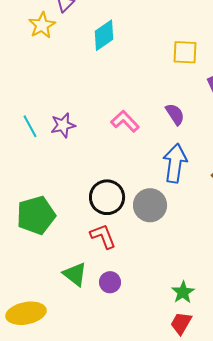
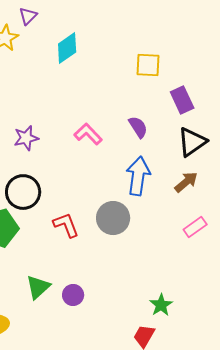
black circle: (107, 197) -> (23, 192), moved
red L-shape: (103, 236) -> (66, 225), moved
green triangle: (75, 274) -> (38, 287), turned 40
green star: (183, 292) -> (161, 305), moved

